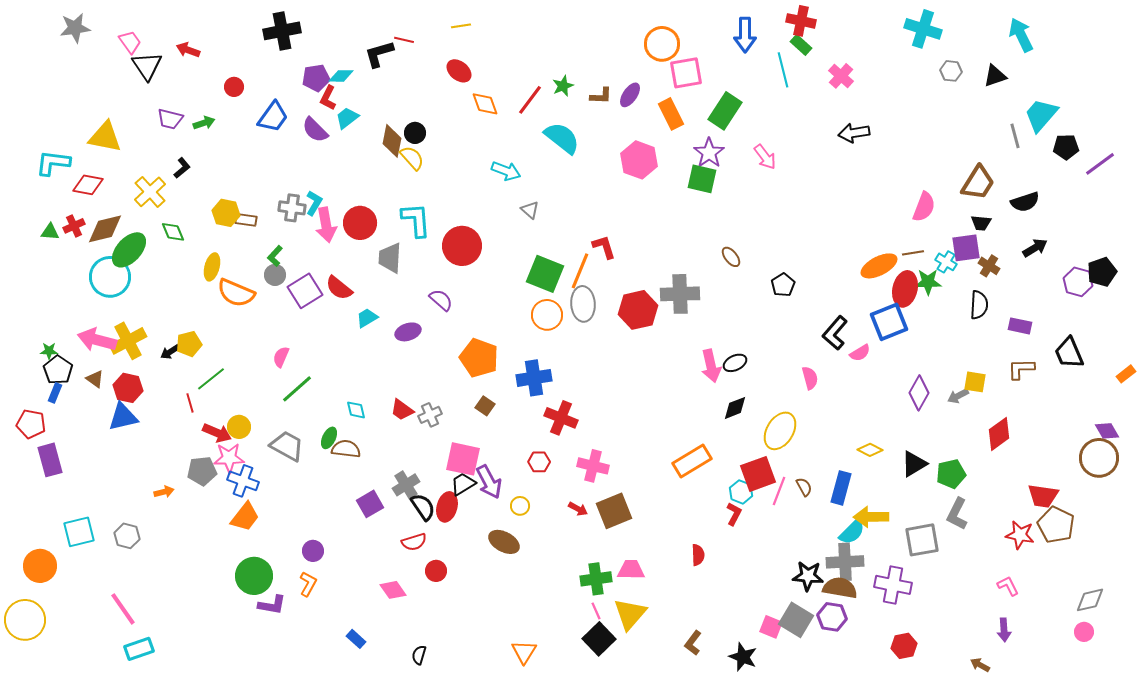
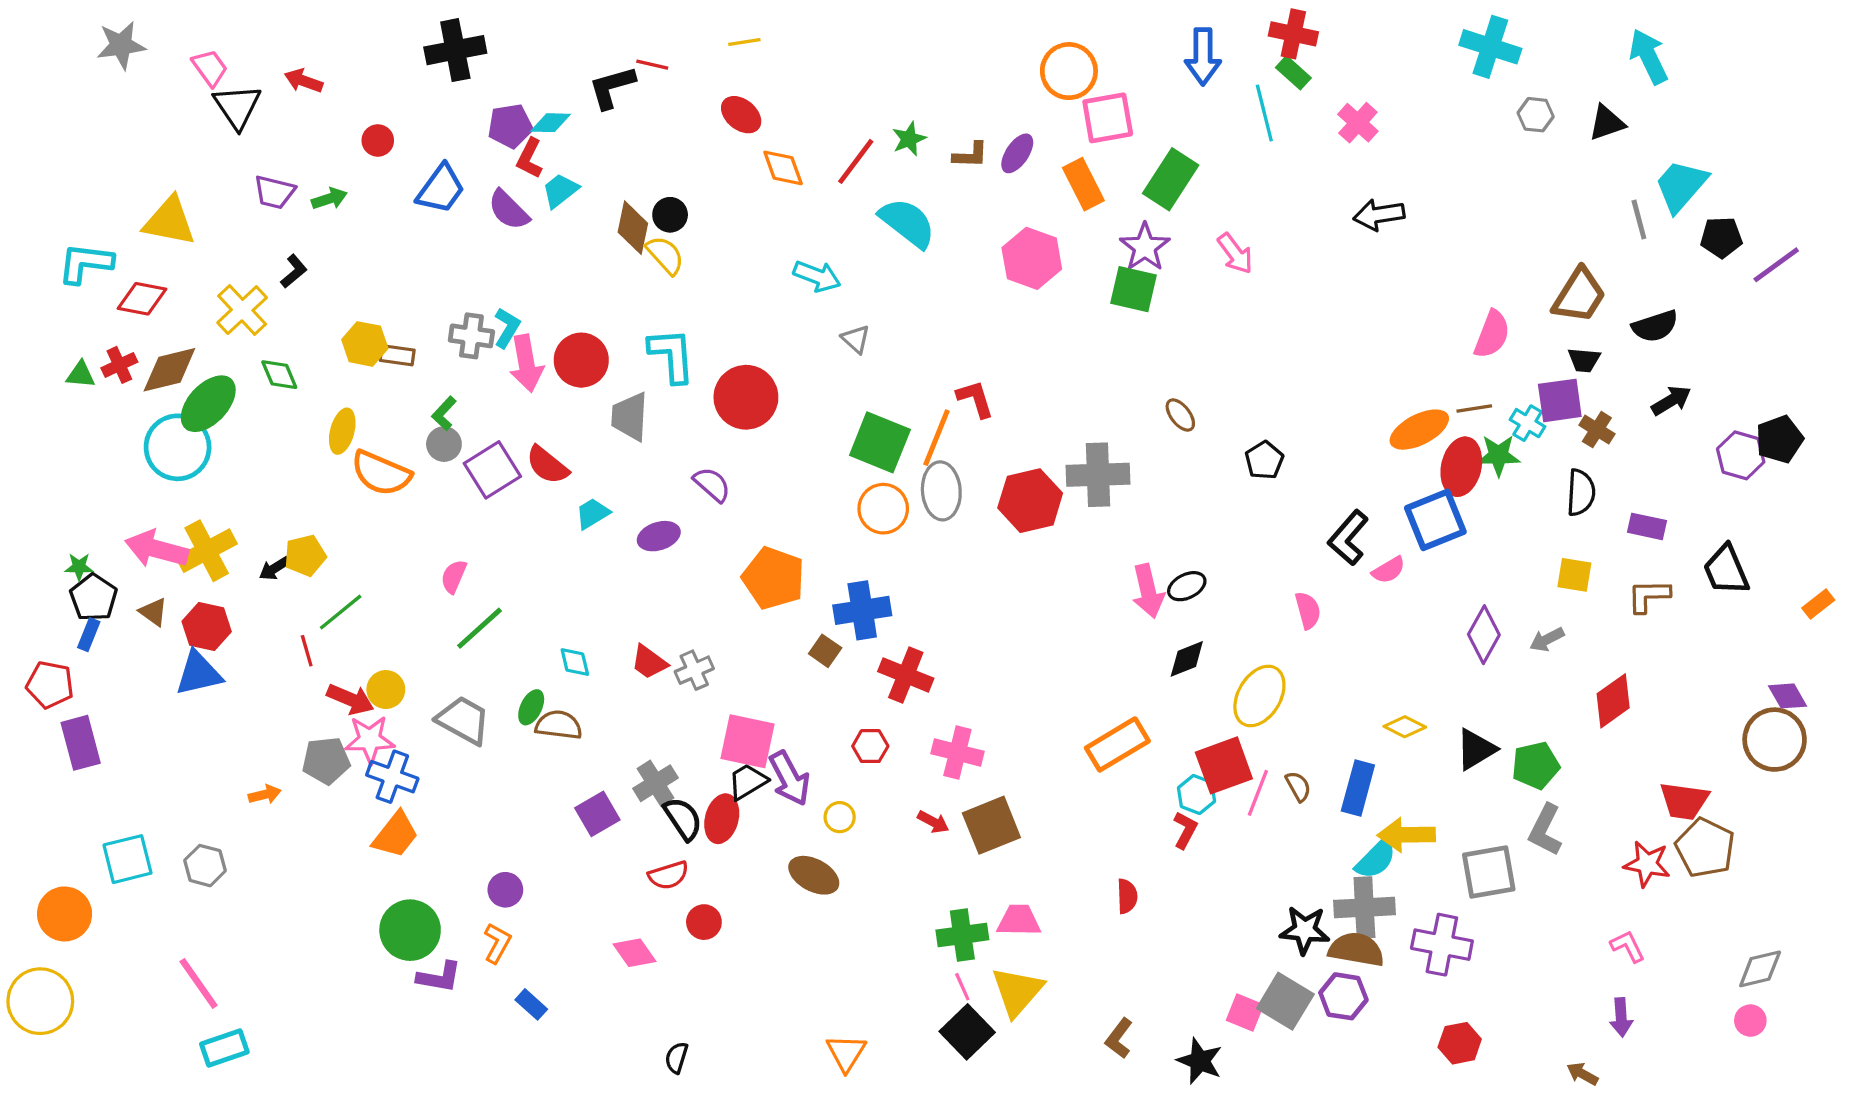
yellow square: (975, 382) -> (1574, 575), moved
brown square: (485, 406) -> (825, 651), moved
blue rectangle: (356, 639) -> (531, 1004), moved

